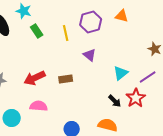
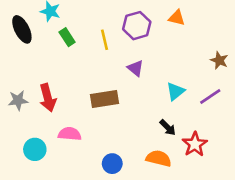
red arrow: (35, 78) -> (48, 98), moved, turned -80
brown rectangle: (66, 79) -> (104, 99), size x1.5
red star: (136, 98) -> (195, 144), moved

